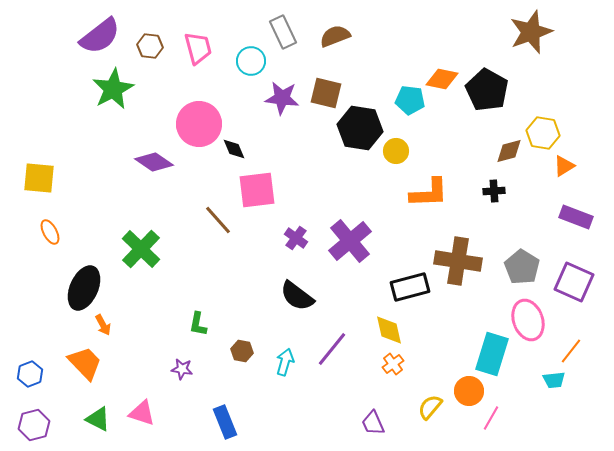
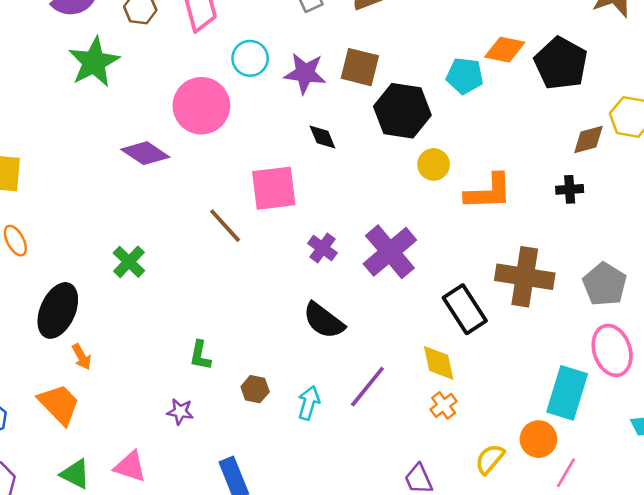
cyan circle: (251, 61) -> (250, 58), moved
black diamond: (234, 149) -> (322, 137), moved
yellow circle: (396, 151) -> (434, 164), moved
green cross: (141, 249) -> (129, 262), size x0.7
black rectangle: (410, 287) -> (465, 309), turned 72

